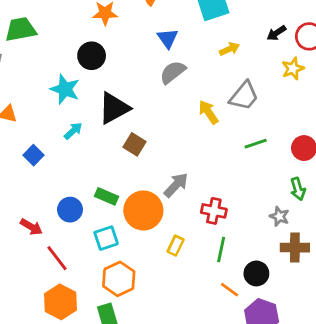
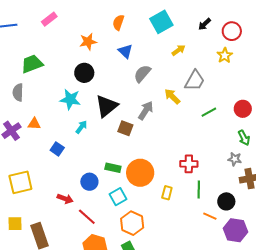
black arrow: (277, 33) -> (204, 24), moved
blue triangle: (168, 38) -> (125, 51), moved
gray arrow: (176, 185) -> (146, 110), moved

